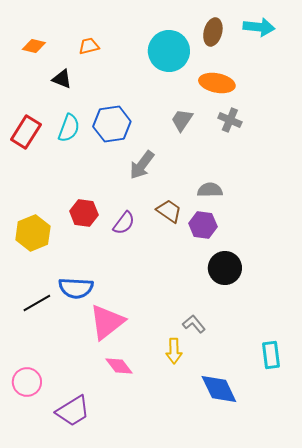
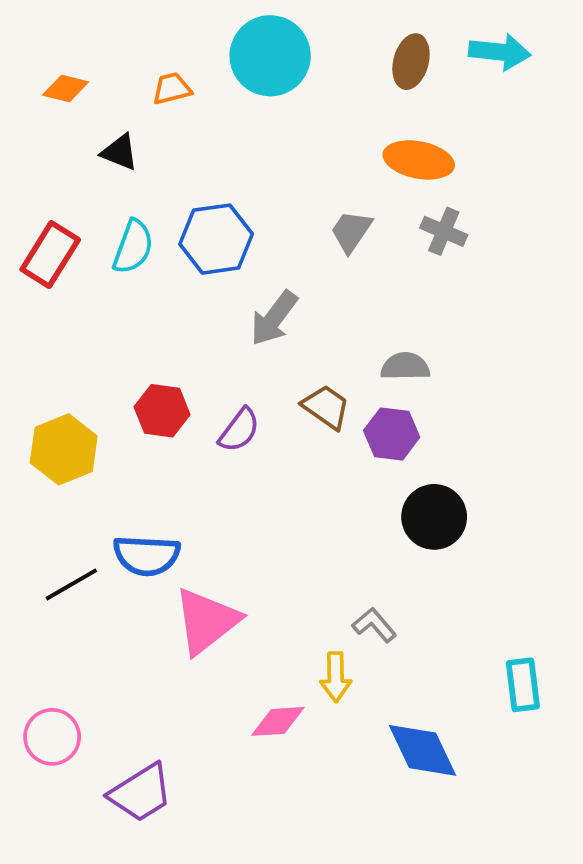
cyan circle: (169, 51) -> (270, 56), moved
pink diamond: (119, 366) -> (278, 721), moved, turned -56

